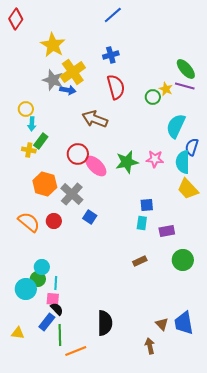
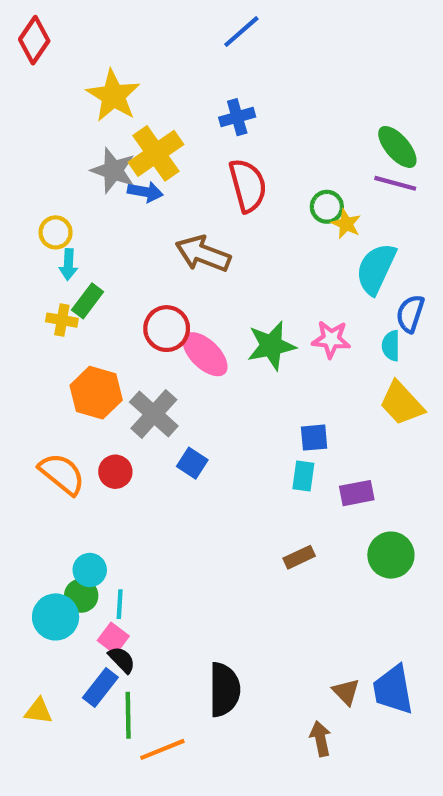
yellow star: (166, 89) -> (346, 224), moved
cyan semicircle: (183, 162) -> (391, 346), size x0.6
pink square: (53, 299) -> (113, 638), turned 32

